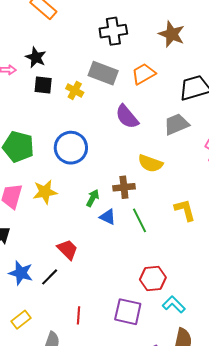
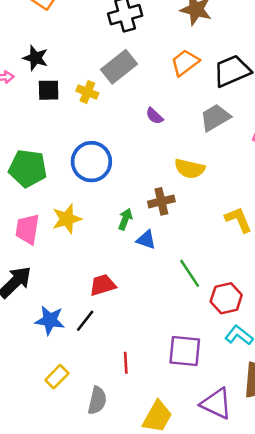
gray rectangle: (103, 73) -> (119, 67), turned -52
orange trapezoid: (144, 74) -> (185, 63), moved
purple semicircle: (127, 117) -> (154, 116), size x0.6
green line: (140, 220) -> (190, 273), moved
red trapezoid: (68, 250) -> (103, 285), turned -55
red hexagon: (153, 279) -> (226, 298), moved

